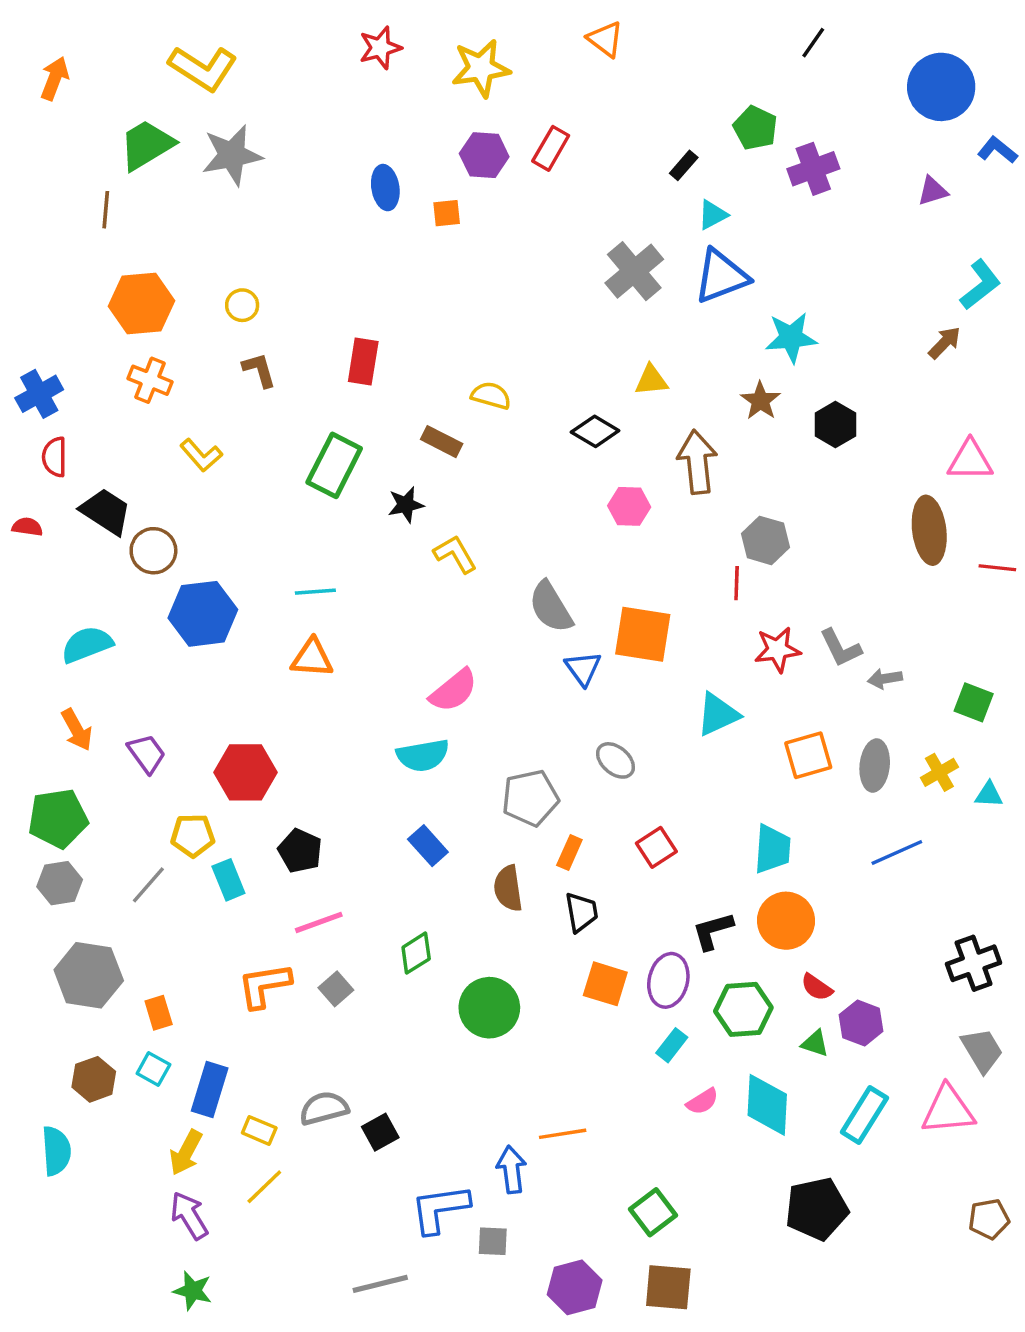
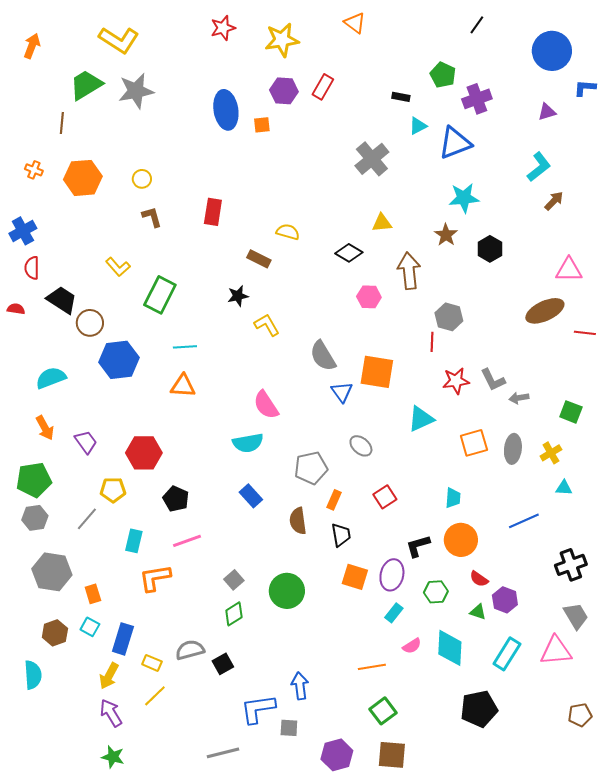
blue L-shape: (997, 150) -> (585, 88), turned -35
black rectangle: (684, 165) -> (401, 97), turned 60
blue ellipse: (385, 188) -> (226, 110), size x1.5
blue triangle: (721, 276) -> (455, 143), moved
cyan L-shape: (980, 285) -> (539, 167), moved
orange cross: (150, 380) -> (34, 170), moved, size x0.7
green rectangle: (334, 465) -> (160, 295), moved
brown ellipse: (929, 530) -> (545, 311), turned 72
pink semicircle: (454, 691) -> (266, 405), turned 96
cyan triangle: (989, 795) -> (564, 488), moved
cyan trapezoid: (772, 849) -> (453, 498), size x0.7
blue line: (897, 852) -> (524, 521), moved
cyan rectangle: (228, 880) -> (134, 541), moved, turned 35
green diamond: (416, 953) -> (234, 614), moved
gray square: (336, 989) -> (234, 580), moved
green hexagon: (743, 1009) -> (436, 592), size x0.7
orange line: (563, 1134) -> (372, 667), moved

